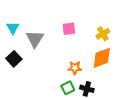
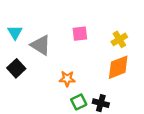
gray triangle: (35, 39) -> (41, 45), turned -30
orange star: (75, 68) -> (67, 79), moved

